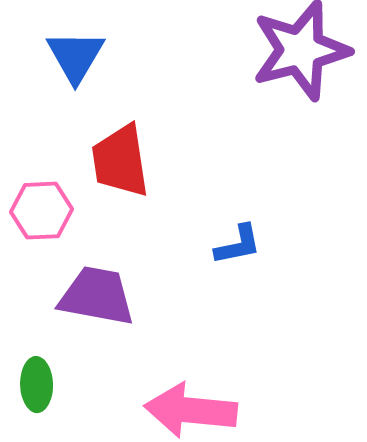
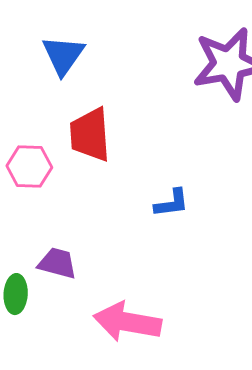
purple trapezoid: (97, 296) -> (57, 263), moved, size x0.7

